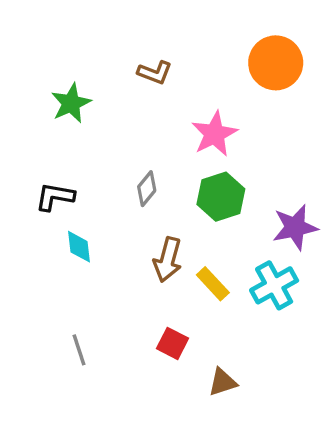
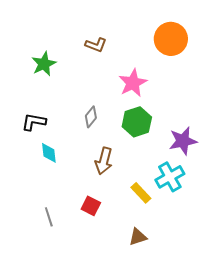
yellow rectangle: (213, 284) -> (141, 193), moved
red square: (173, 343) -> (91, 206), moved

